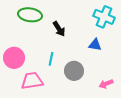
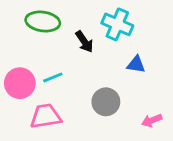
cyan cross: (104, 17) -> (117, 24), moved
cyan line: (51, 59) -> (53, 77), moved, turned 56

